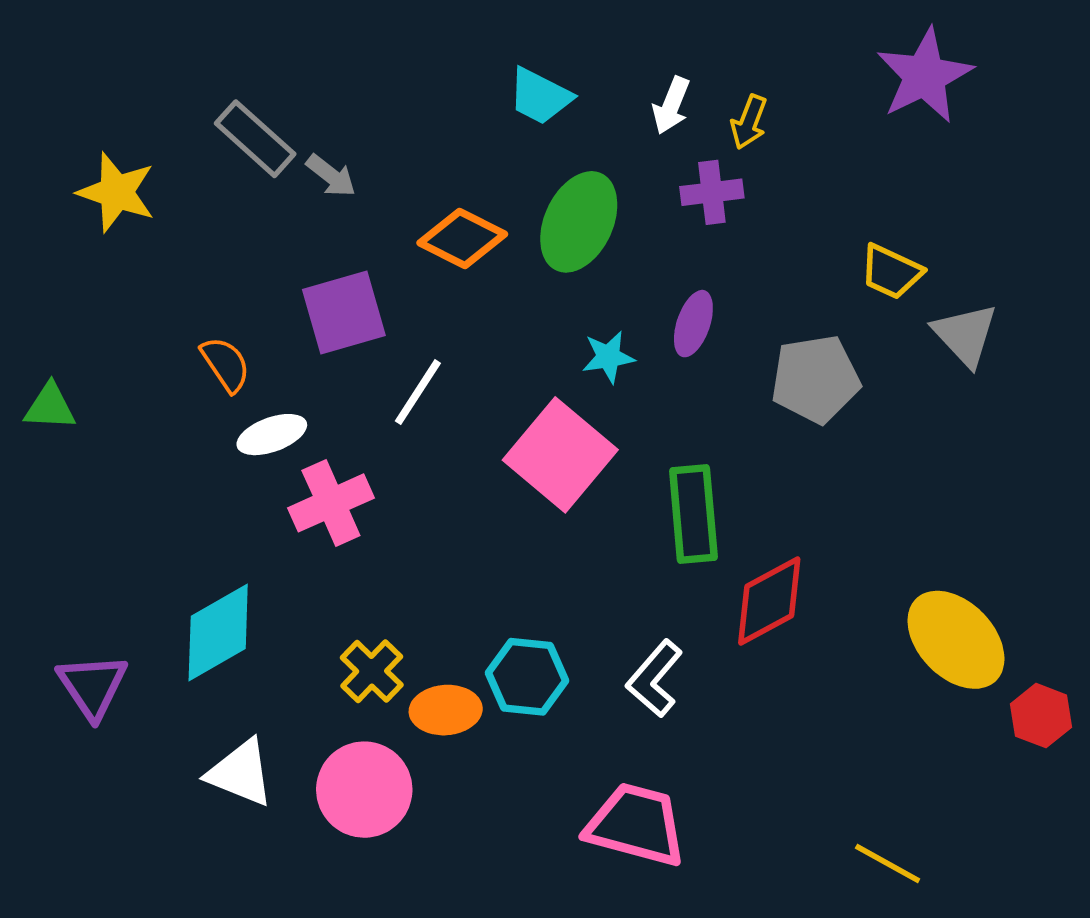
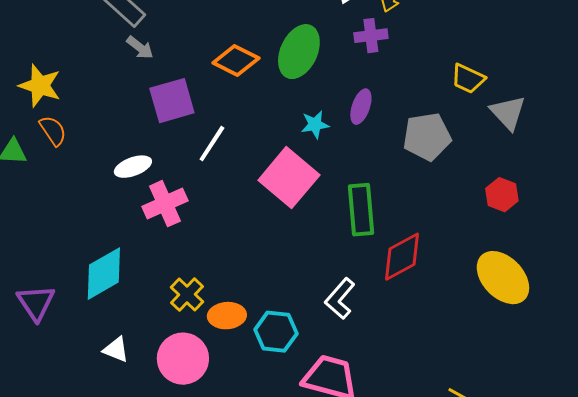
gray arrow: (331, 176) -> (140, 48), moved
yellow star: (116, 192) -> (40, 86), moved
orange semicircle: (226, 364) -> (53, 131), moved
cyan hexagon: (527, 677) -> (276, 332), moved
red hexagon: (1041, 716) -> (502, 195), moved
white triangle: (240, 773) -> (116, 350), size x0.7

